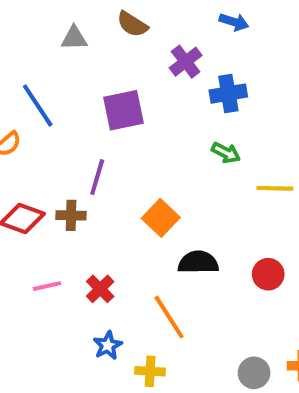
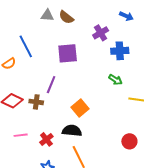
brown semicircle: (132, 24) -> (66, 17), moved
black semicircle: (198, 262) -> (72, 131), moved

